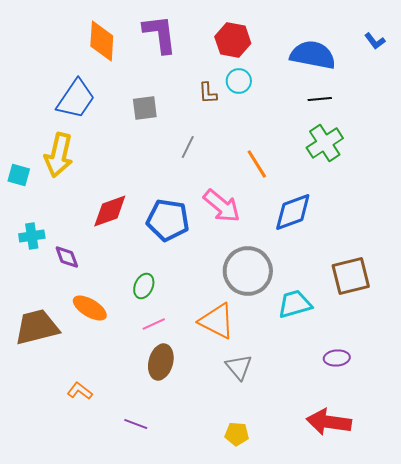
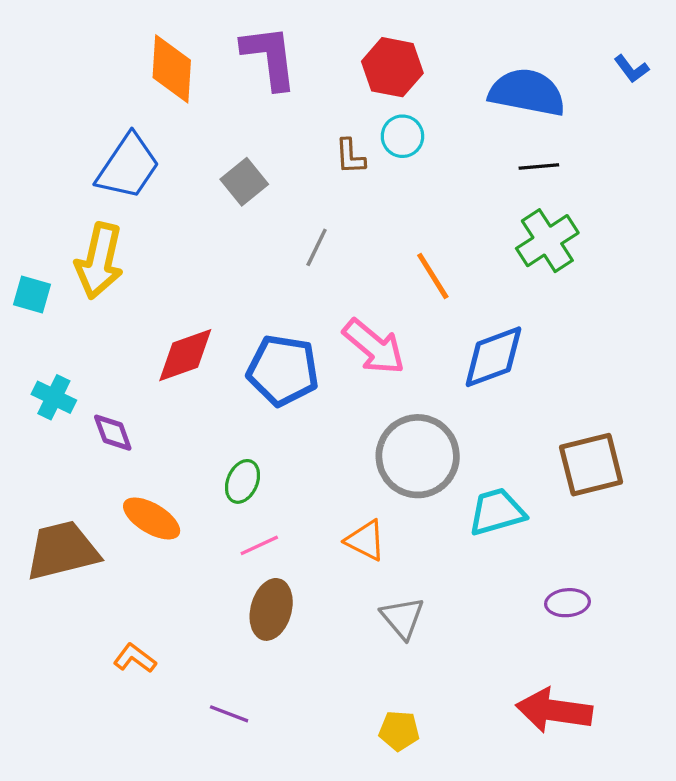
gray square: (145, 108) -> (244, 182), turned -32
cyan cross: (32, 236) -> (54, 397), turned 35
orange triangle: (217, 321) -> (365, 540), size x0.7

